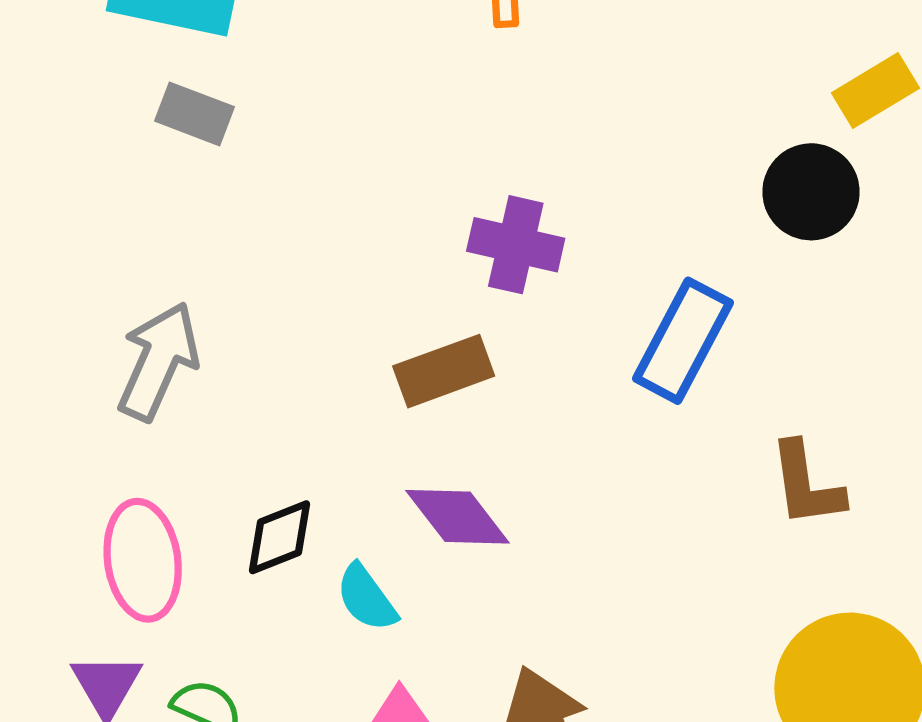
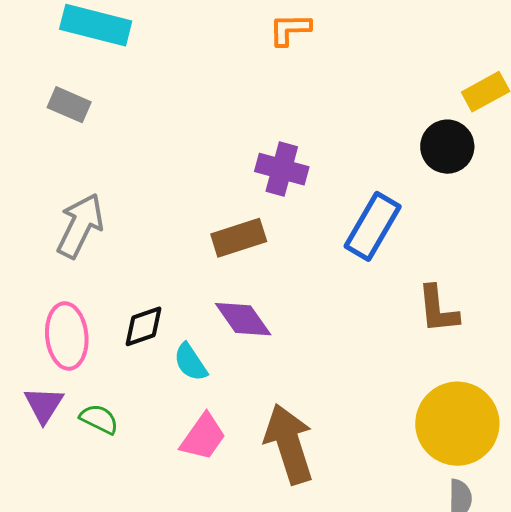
gray rectangle: (195, 114) -> (69, 105), moved

